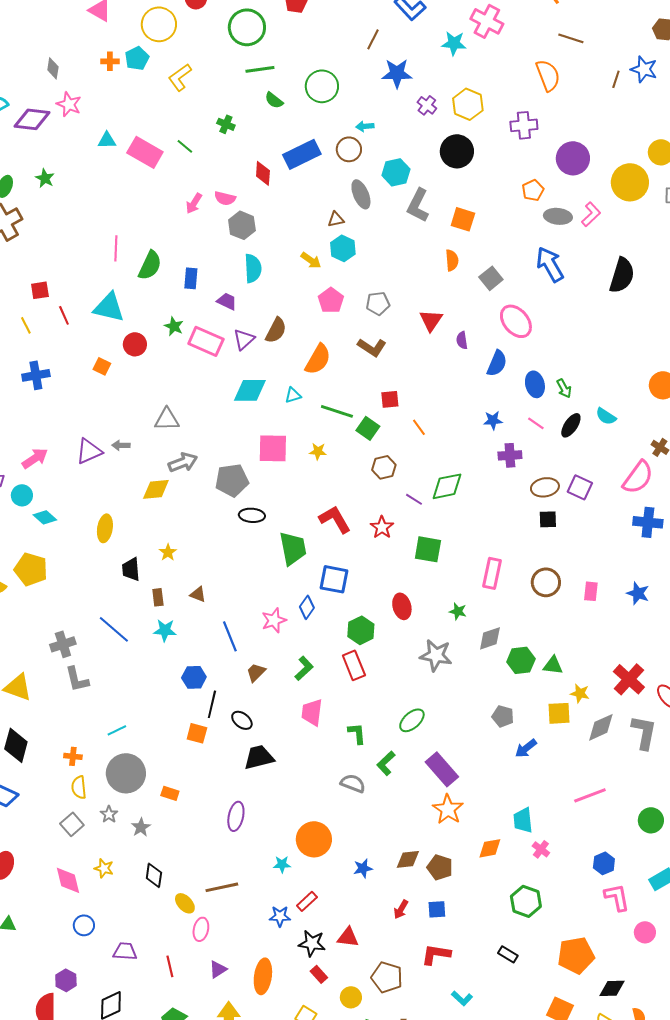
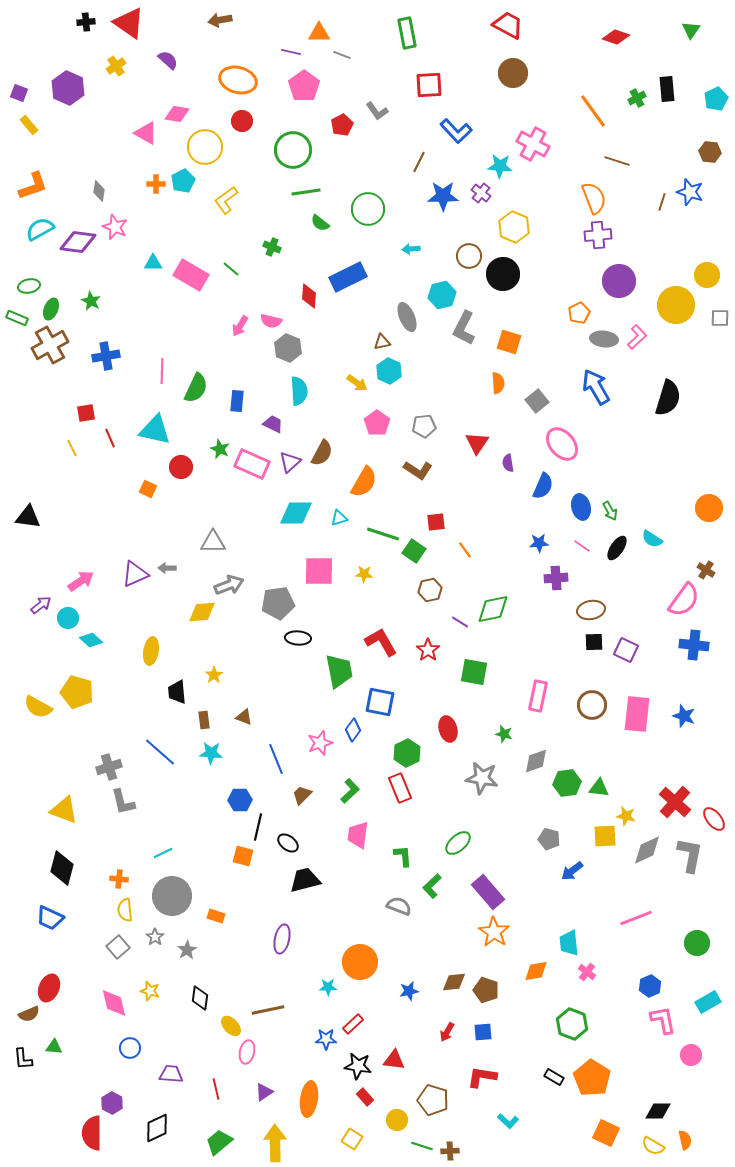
purple cross: (427, 105) -> (481, 193), moved
purple cross: (524, 125) -> (598, 235), moved
brown circle: (349, 149) -> (469, 256), moved
blue cross: (36, 375) -> (106, 356), moved
purple square: (580, 487) -> (626, 650), moved
pink rectangle: (591, 591) -> (637, 714), size x1.8
orange pentagon: (576, 955) -> (592, 1078), moved, turned -30

